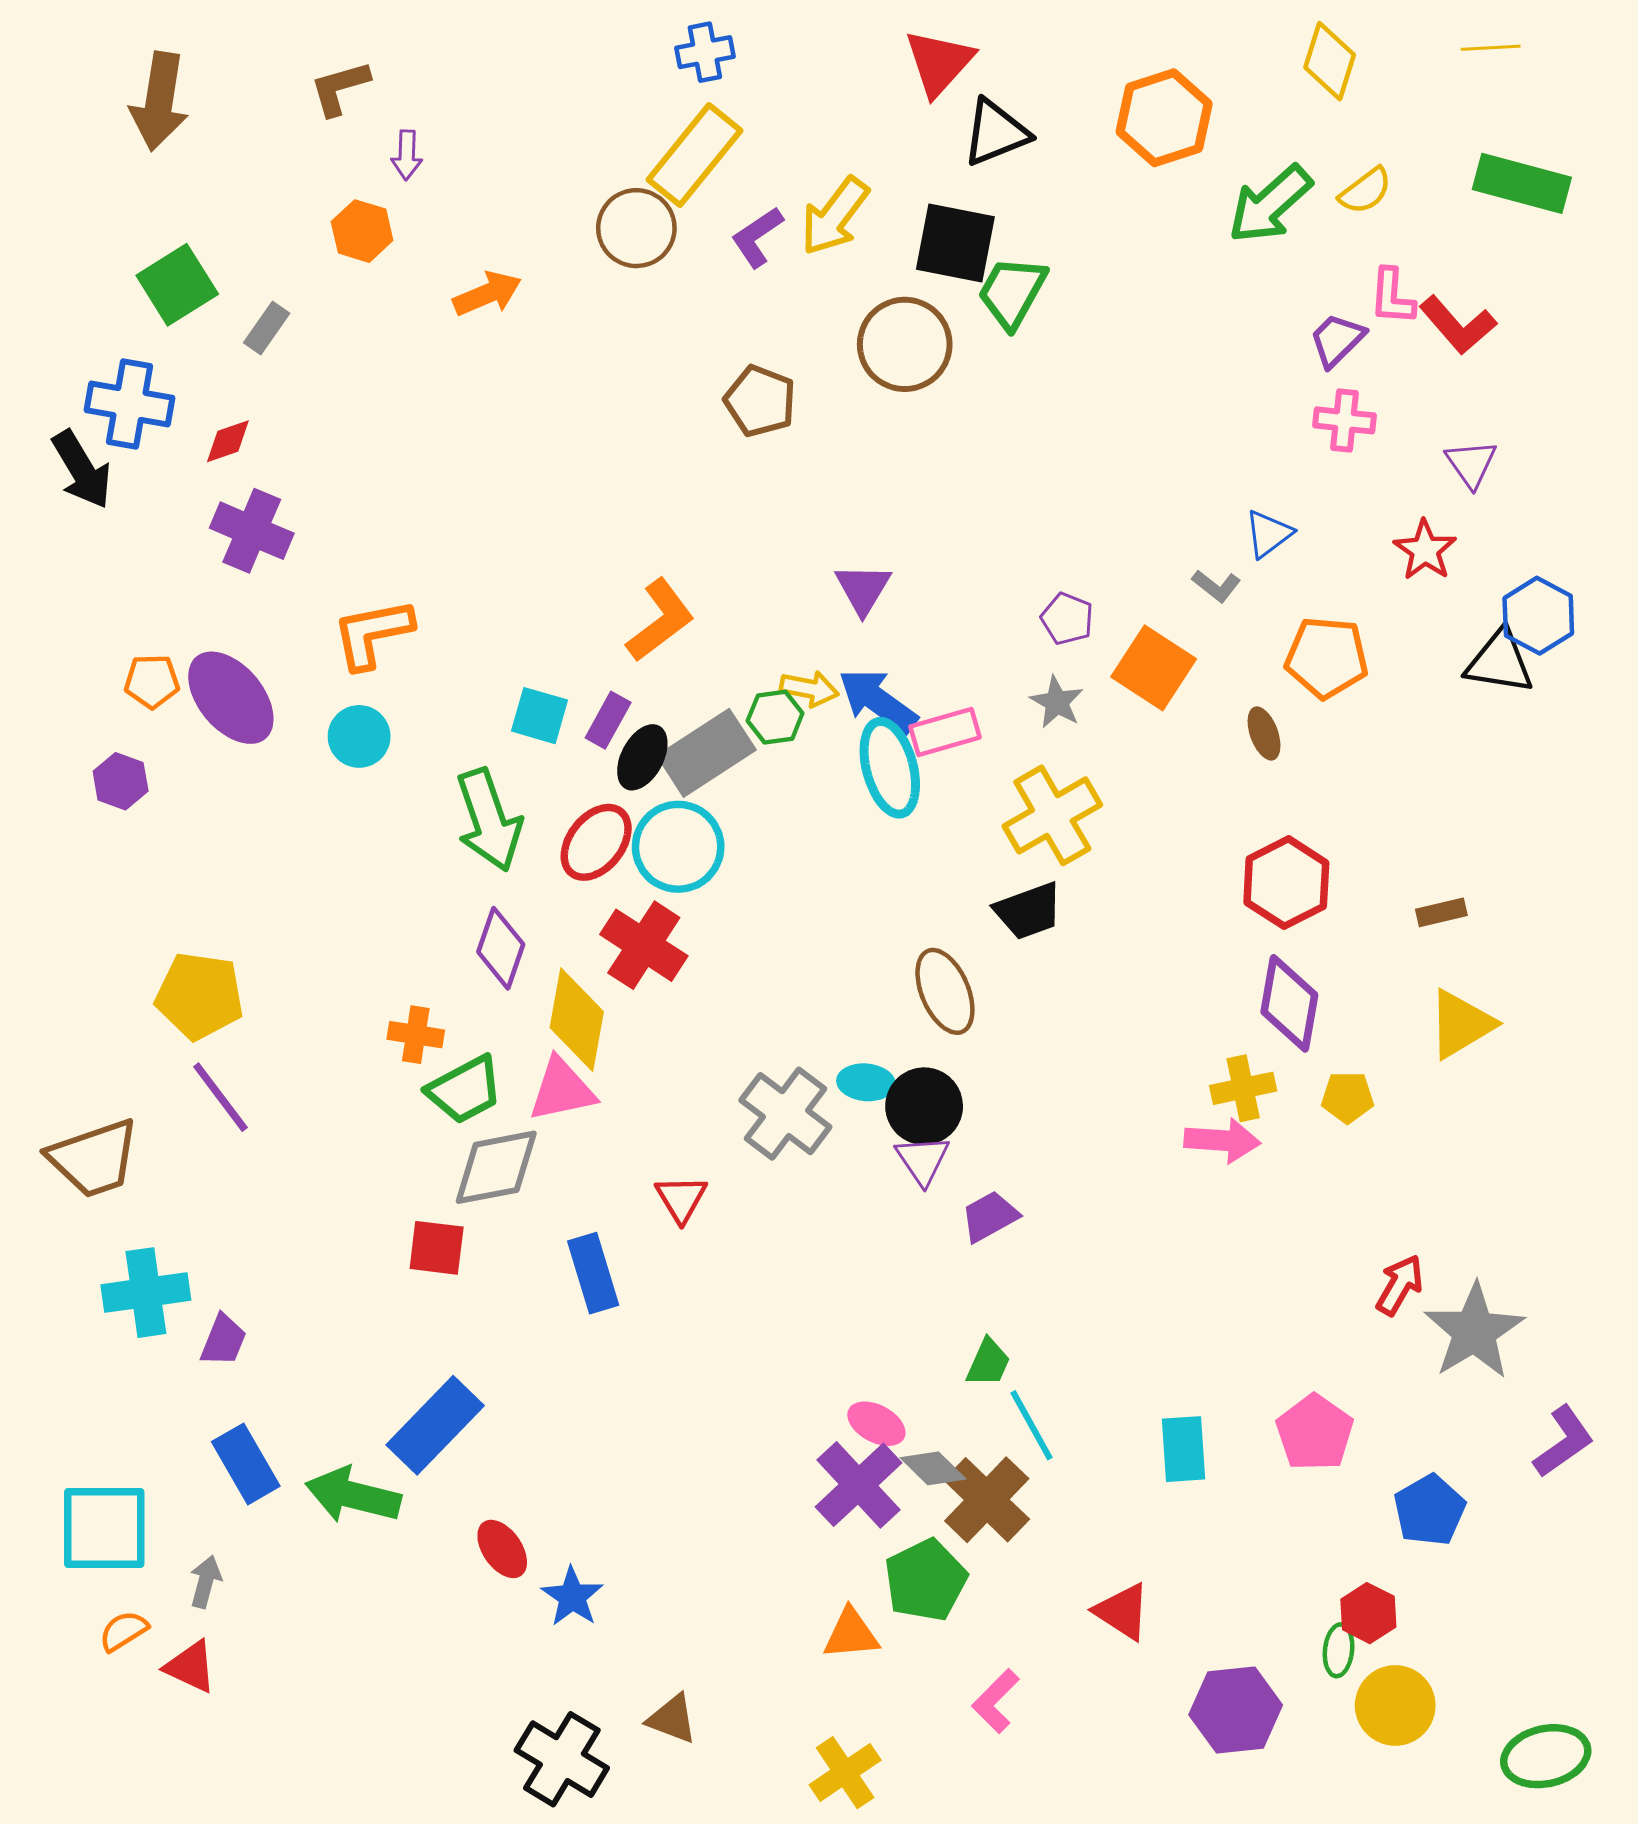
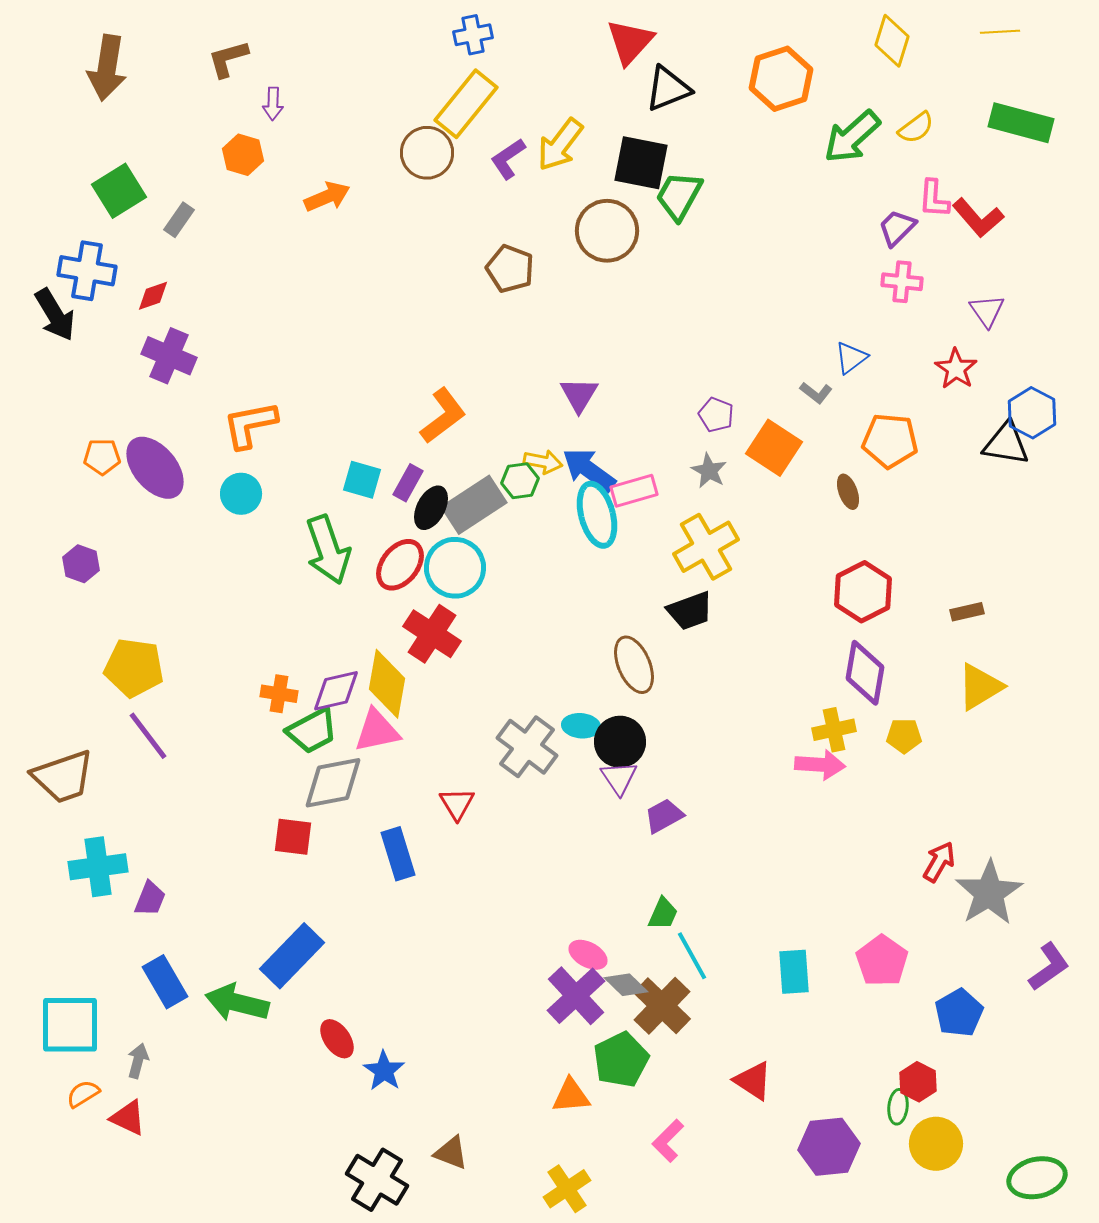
purple hexagon: (121, 781) -> (81, 564), moved
purple diamond: (501, 948) -> (336, 691), moved, turned 58

